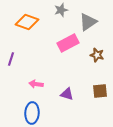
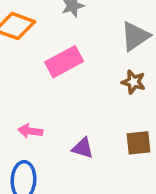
gray triangle: (88, 22) -> (135, 36), moved
pink rectangle: (68, 43) -> (64, 62), moved

